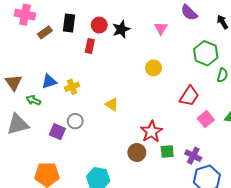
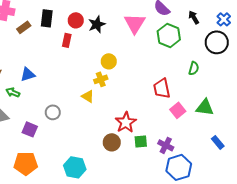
pink triangle: (161, 28) -> (135, 23), size x1.6
green hexagon: (206, 53) -> (169, 35), moved
yellow circle: (154, 68) -> (109, 61), moved
yellow cross: (72, 87) -> (101, 79), moved
red trapezoid: (189, 96) -> (162, 88), turned 135
purple square: (57, 132) -> (30, 129), moved

